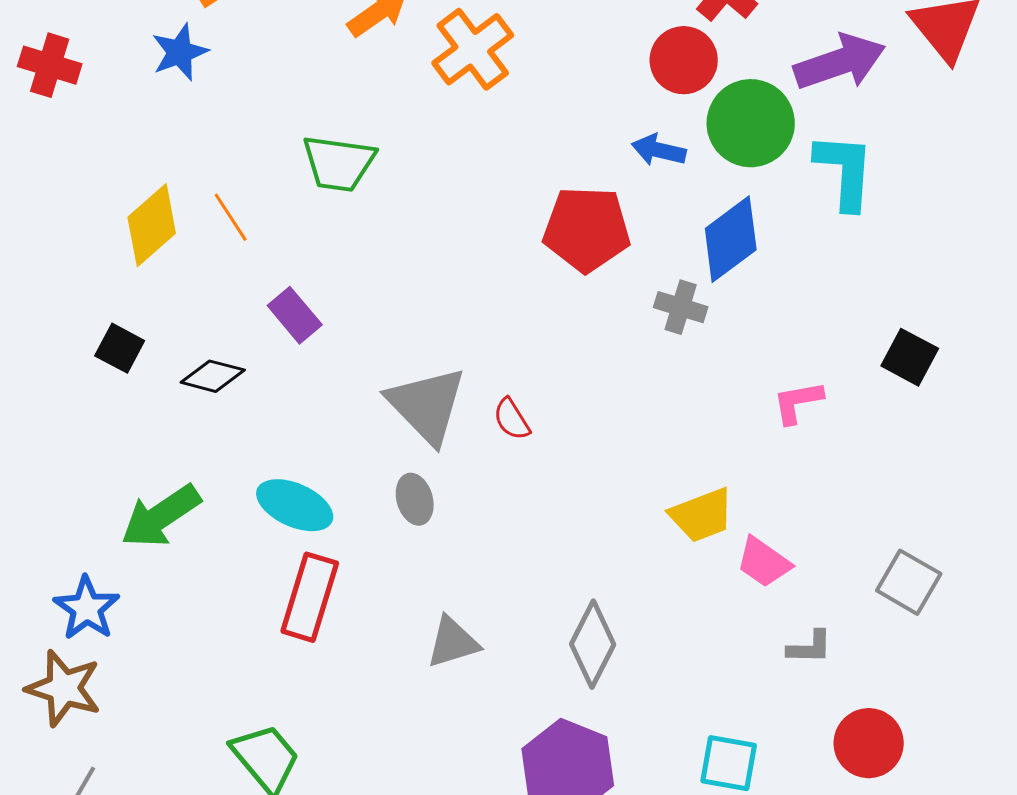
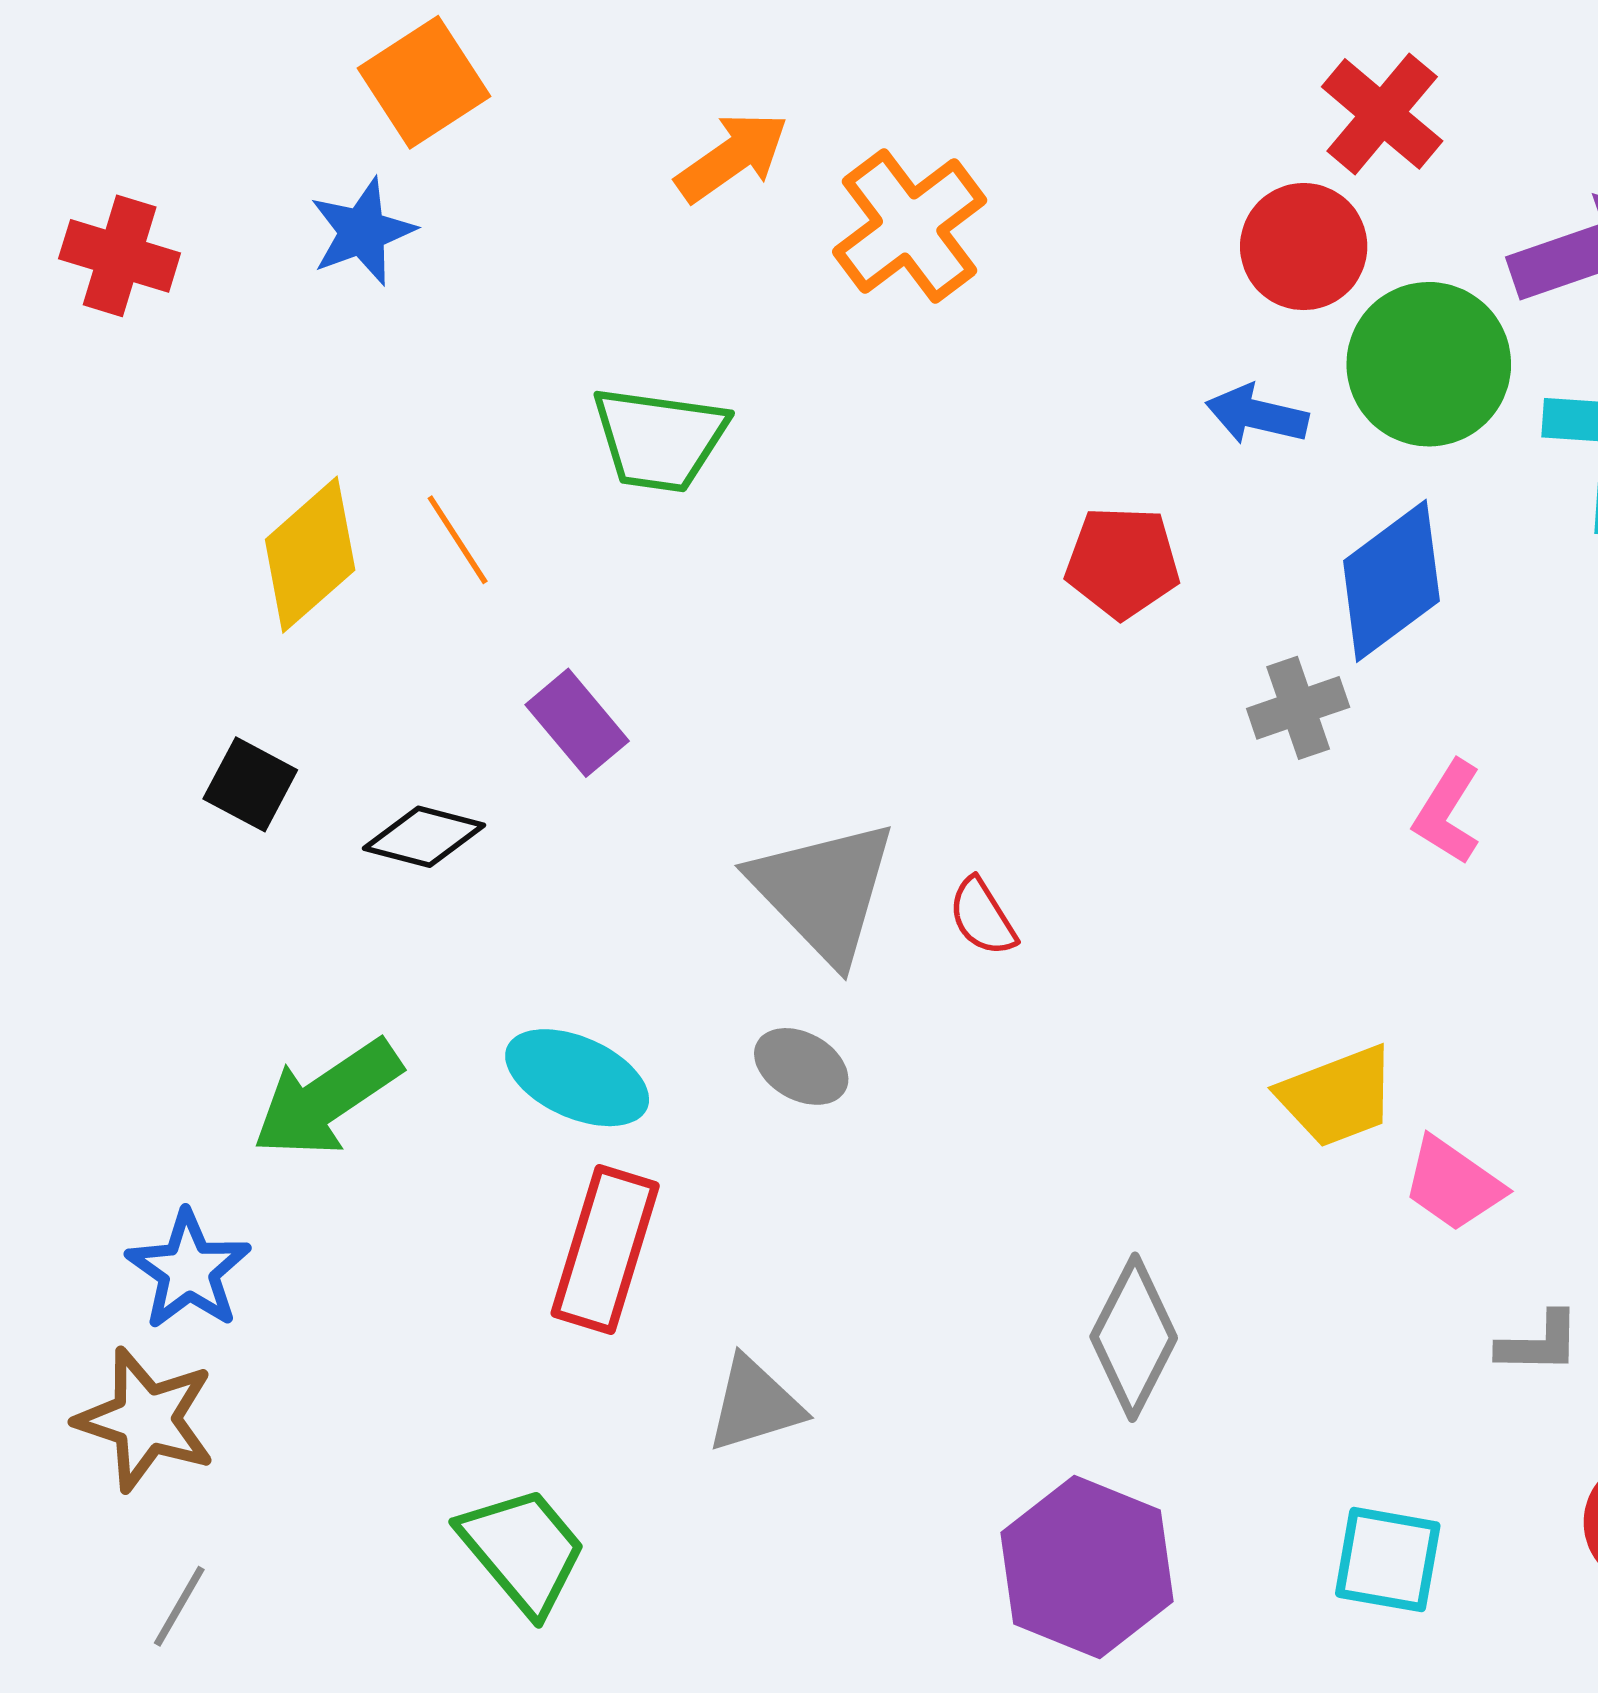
red pentagon: (587, 229) -> (1122, 562), size x0.7
gray cross: (681, 307) -> (1298, 708), turned -36
pink L-shape: (798, 402) -> (1447, 812), moved, turned -48
gray ellipse: (415, 499) -> (801, 1066), turned -45
gray triangle: (453, 642) -> (755, 1405), moved

